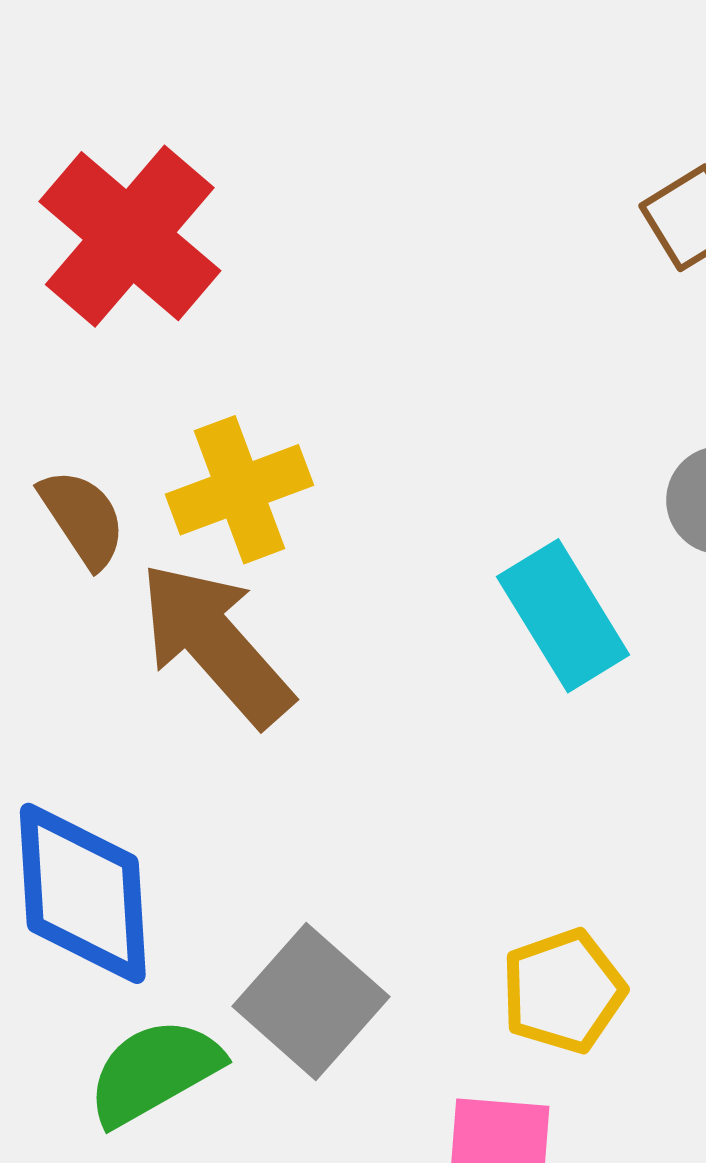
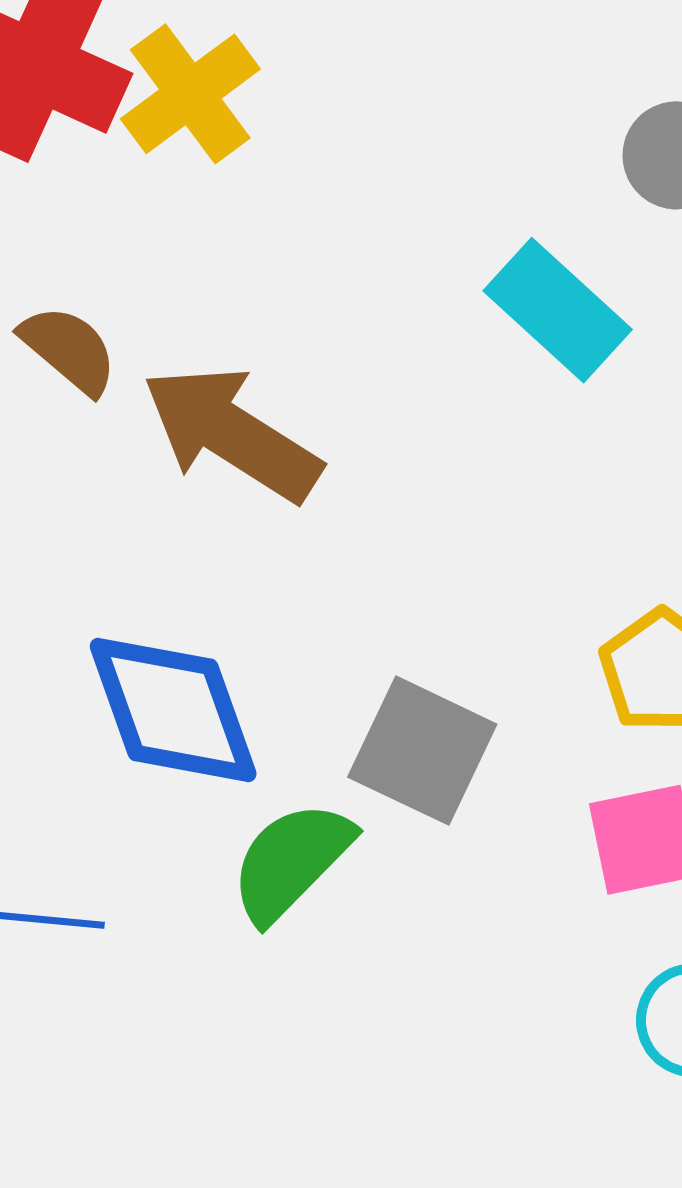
yellow cross: (239, 490) -> (190, 94), moved

